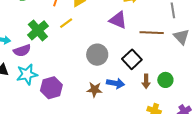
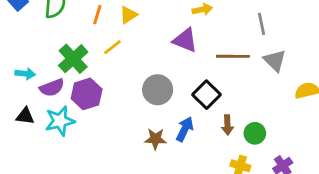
green circle: (165, 80) -> (255, 133), moved
blue arrow: (116, 83) -> (185, 129), turned -72
purple hexagon: (51, 88) -> (87, 94), moved

